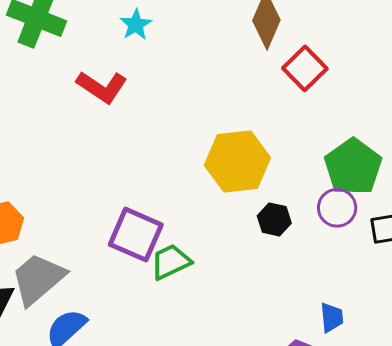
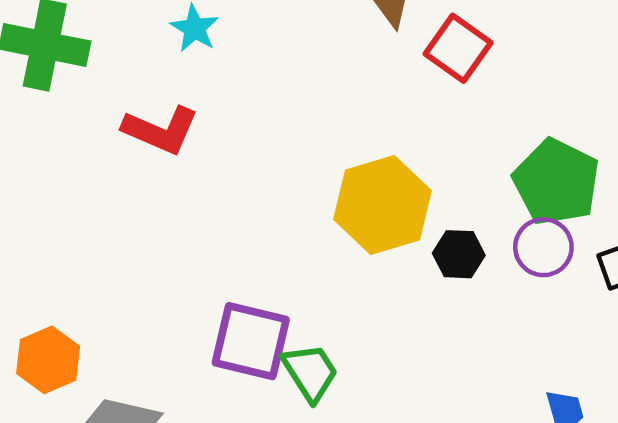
black hexagon: (274, 219) -> (459, 254), moved
green trapezoid: (171, 262) -> (310, 372), turned 93

